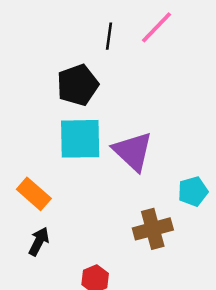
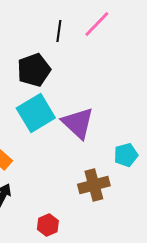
cyan square: (80, 139) -> (36, 113), turned -30

